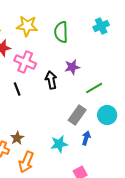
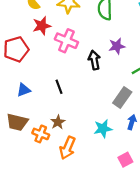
black line: (17, 89) -> (59, 87), moved

